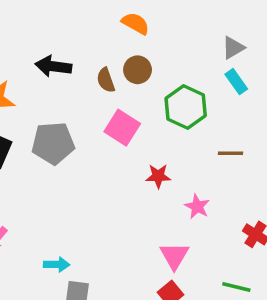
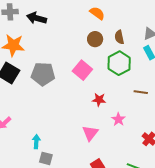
black arrow: (53, 66) -> (37, 18), moved
brown semicircle: (106, 80) -> (119, 37), moved
pink triangle: (174, 256) -> (90, 133), moved
cyan arrow: (57, 264) -> (36, 142), turned -96

